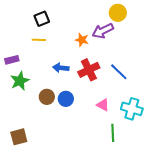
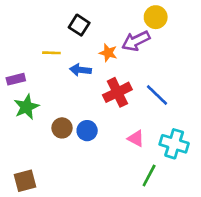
black square: (42, 19) -> (79, 25), moved, turned -35
blue arrow: (61, 68) -> (80, 70), moved
green line: (113, 133) -> (149, 175), turned 30

